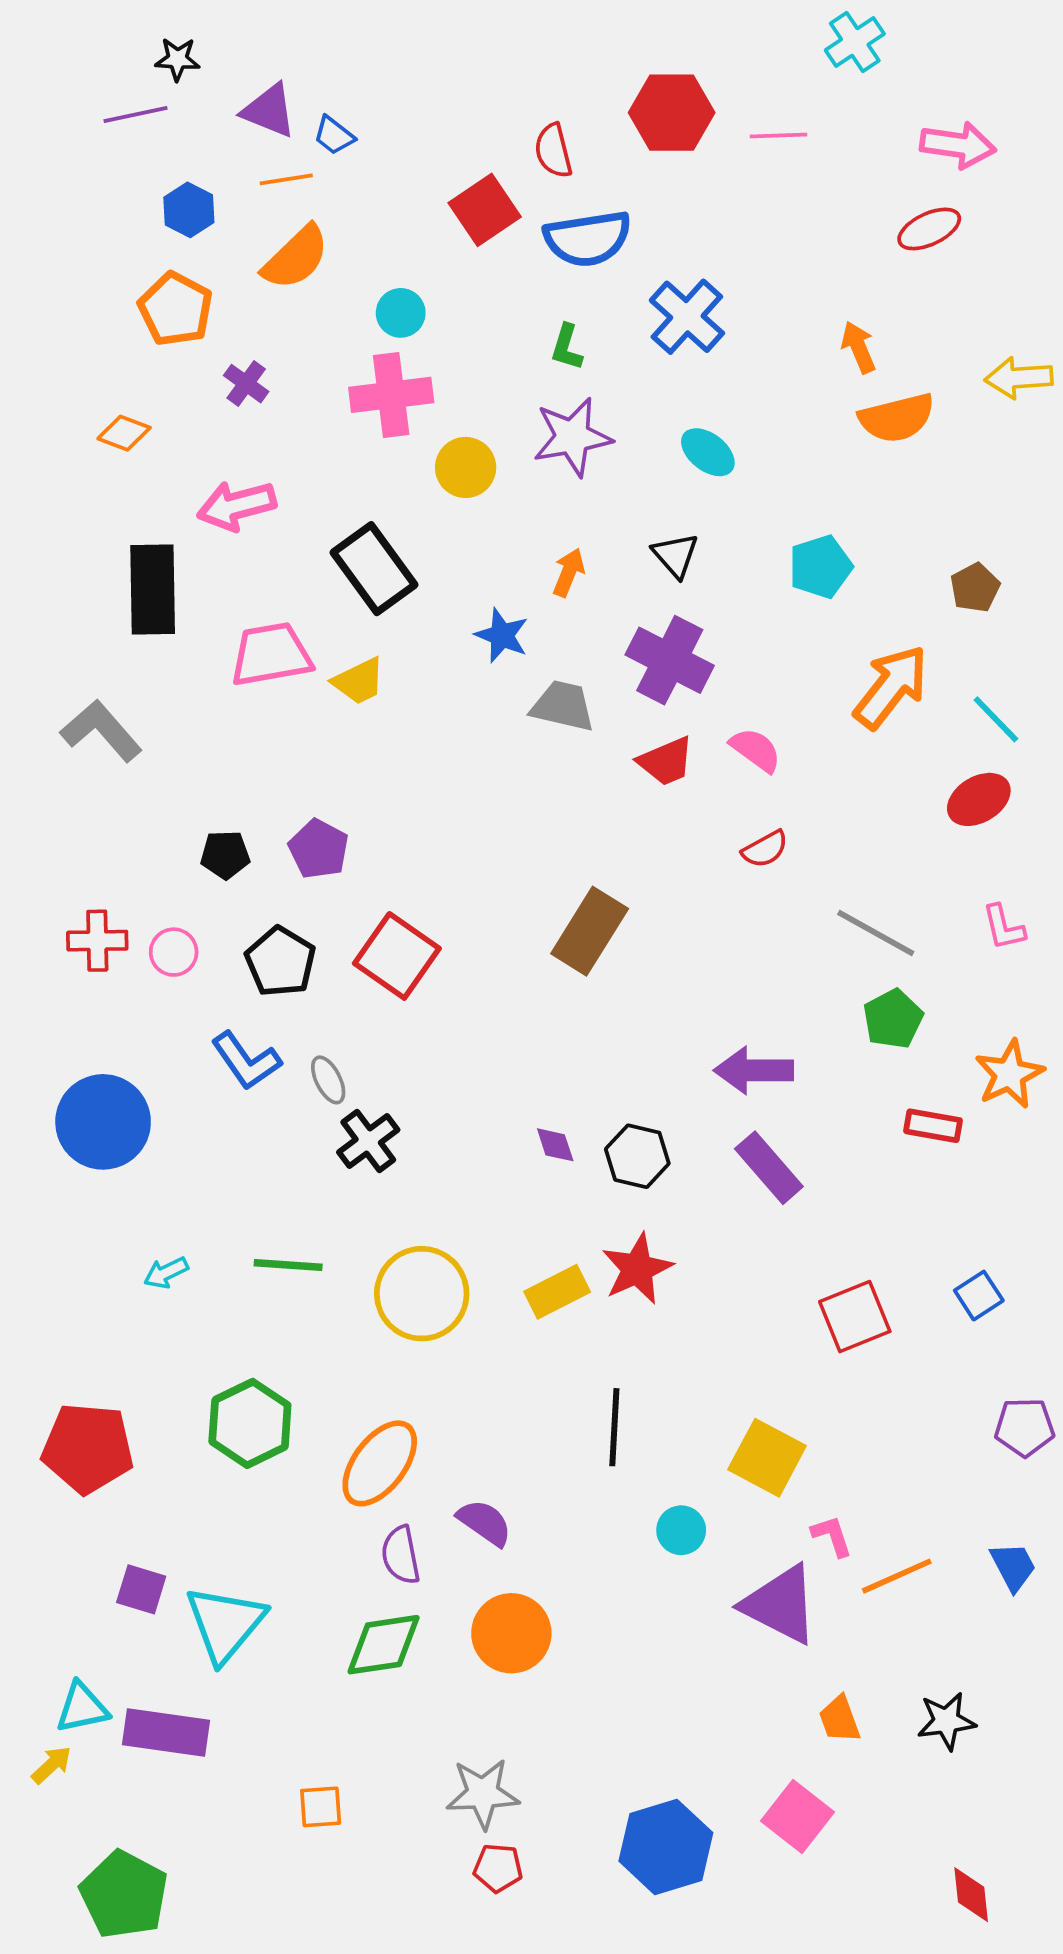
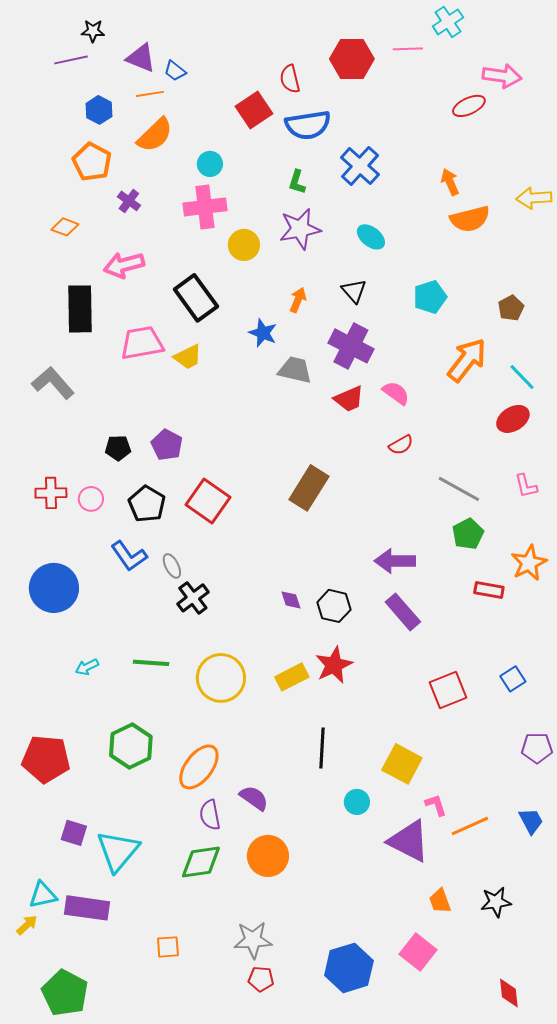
pink line: (778, 135) -> (408, 49), moved
red ellipse: (929, 229) -> (469, 106), moved

